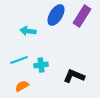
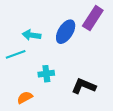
blue ellipse: (56, 15) -> (66, 32), moved
cyan line: (19, 60) -> (16, 54), moved

